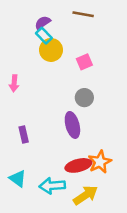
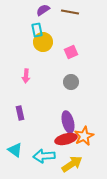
purple semicircle: (43, 23) -> (43, 10), moved
cyan rectangle: (44, 36) -> (37, 30), turned 32
pink arrow: (14, 83) -> (26, 76), moved
purple ellipse: (72, 125) -> (68, 122), moved

